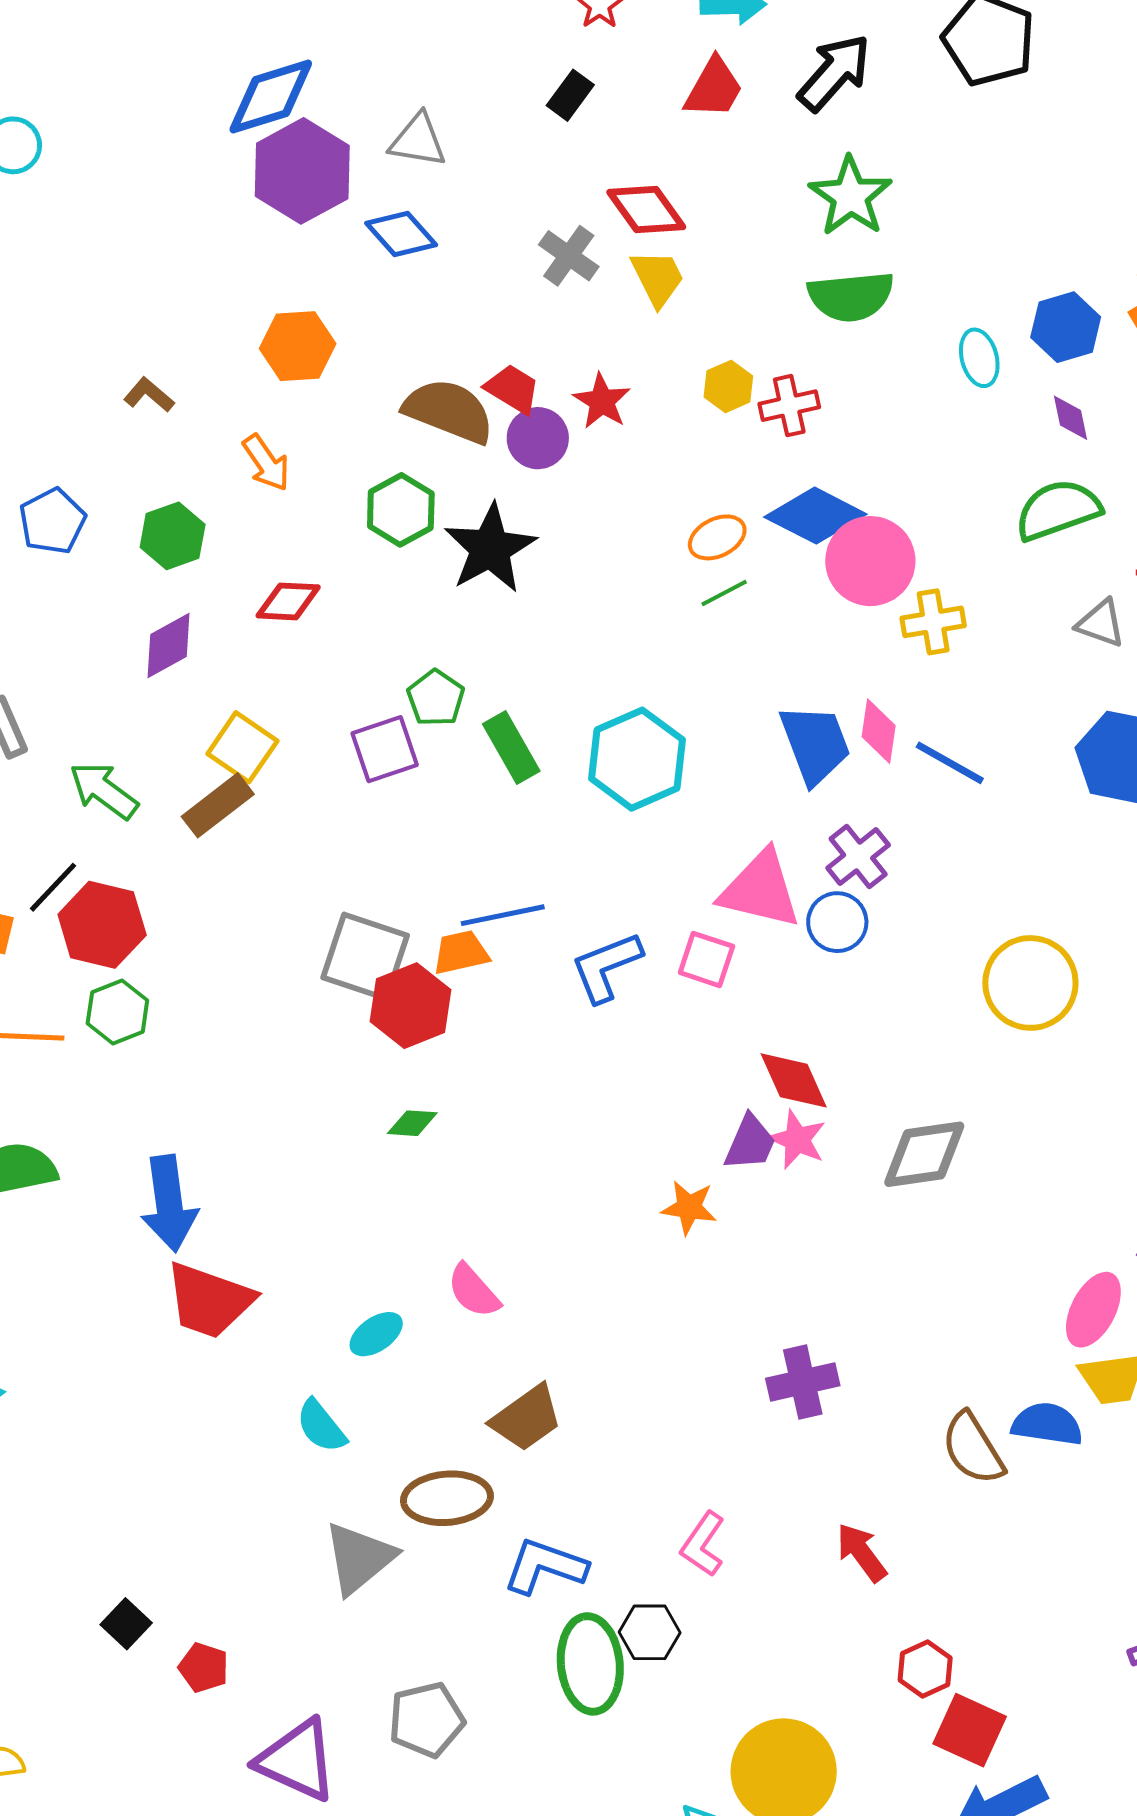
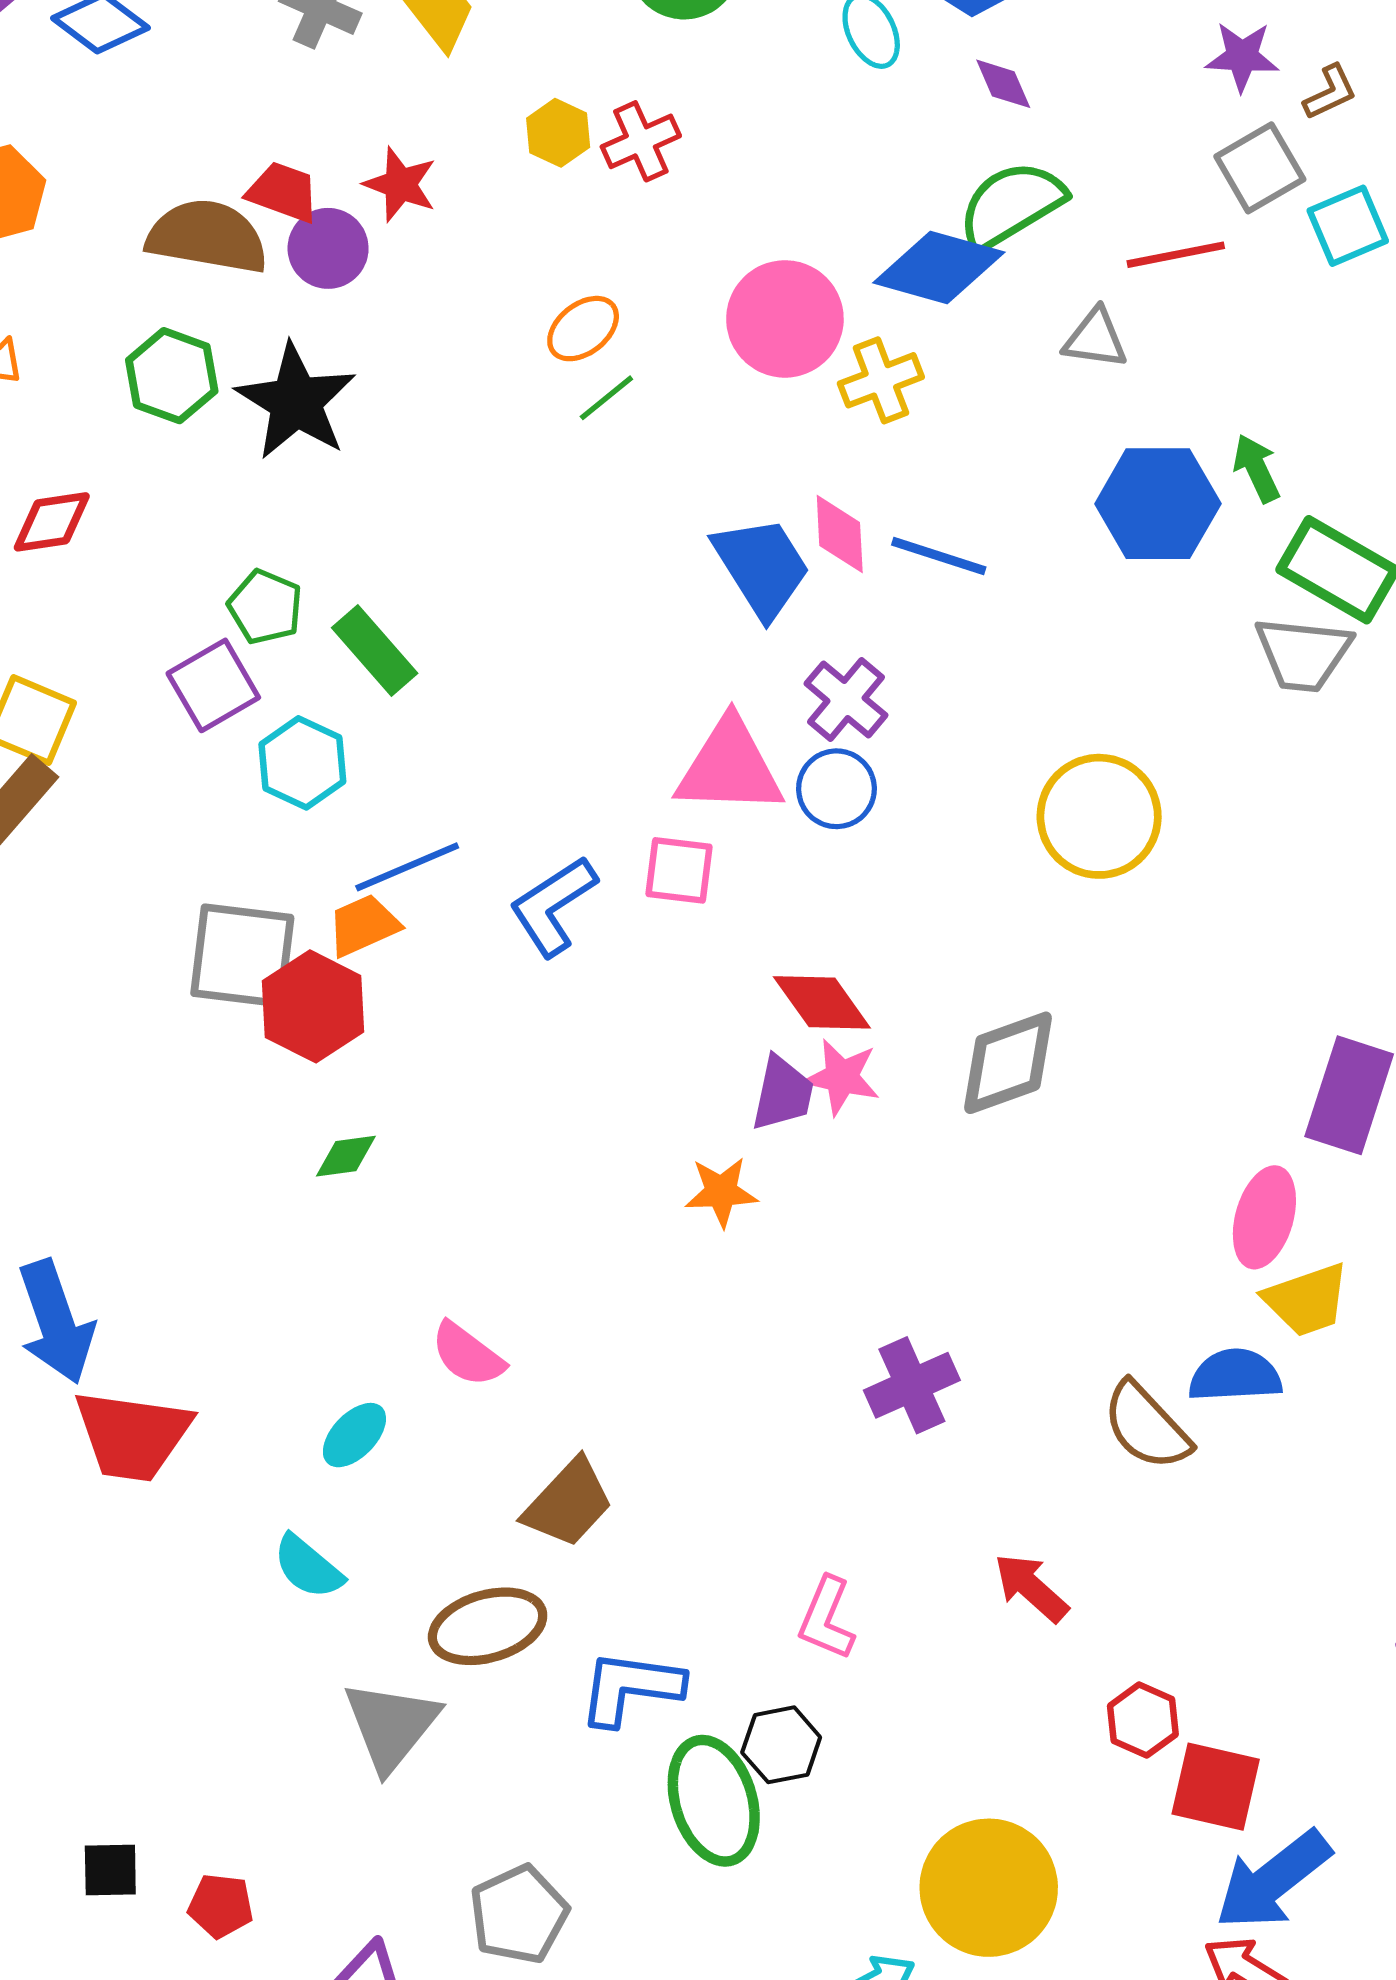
blue diamond: (815, 516) -> (939, 268), moved
cyan hexagon: (637, 759) -> (302, 763), moved, size x0.7
black square: (126, 1624) -> (110, 1870), turned -33

